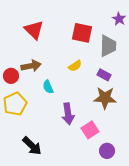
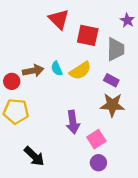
red triangle: (34, 30) -> (59, 19), moved
yellow semicircle: (75, 66) -> (80, 71), size x1.5
cyan semicircle: (48, 87) -> (57, 69), moved
yellow pentagon: (15, 104) -> (16, 111), turned 30
purple circle: (107, 151) -> (98, 163), moved

